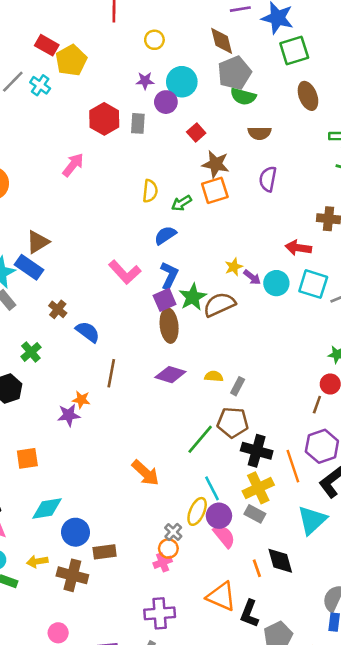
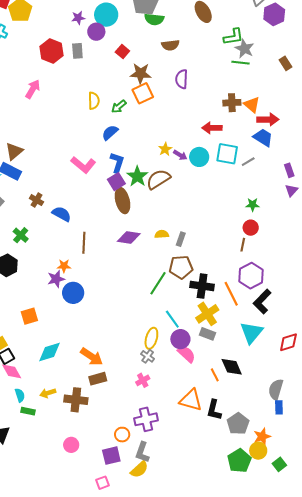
orange arrow: (145, 473) -> (92, 357), moved
yellow ellipse: (197, 511) -> (151, 338), moved
blue circle: (76, 532) -> (73, 293), moved
orange circle: (168, 549) -> (122, 435), moved

